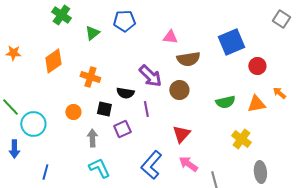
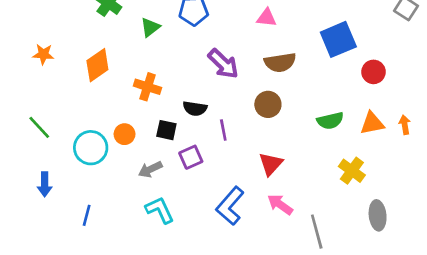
pink triangle: (170, 37) -> (267, 18), moved
purple arrow: (150, 76) -> (223, 64), moved
orange arrow: (279, 93) -> (405, 125), moved, turned 40
cyan circle: (33, 124) -> (91, 148), moved
gray arrow: (92, 138) -> (150, 169), turned -114

